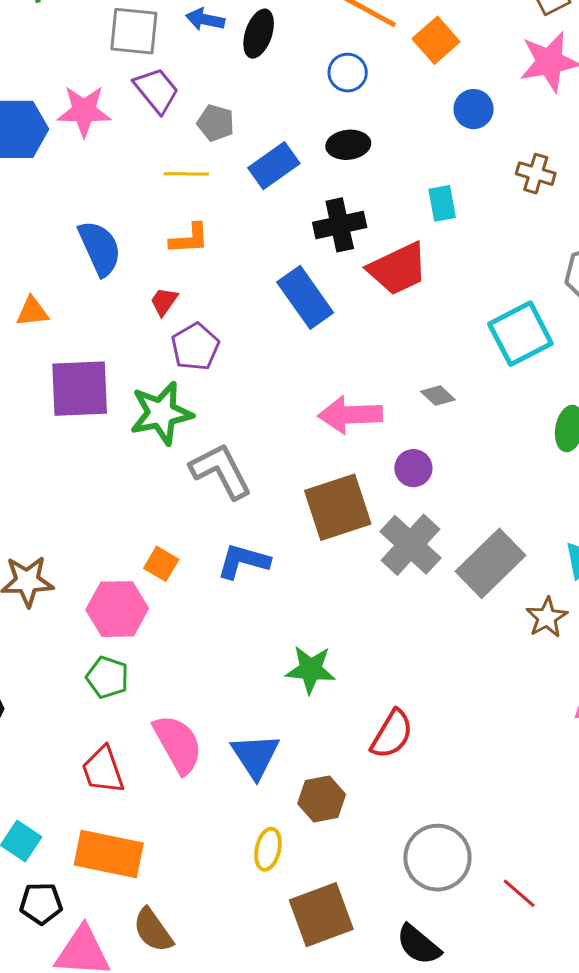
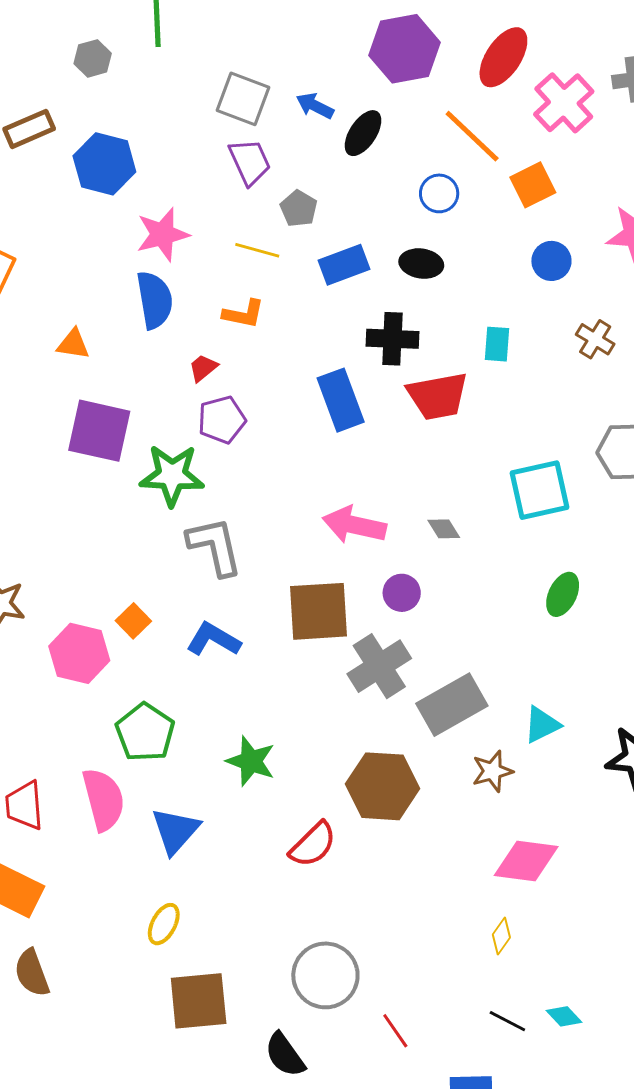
pink star: (84, 111) -> (163, 234), moved, turned -30
green pentagon: (107, 677) -> (145, 732), moved, size x1.4
brown hexagon: (322, 799) -> (382, 786), moved, size x1.5

